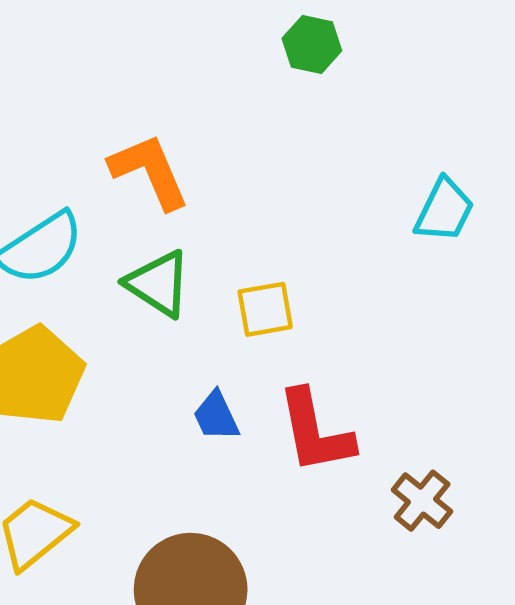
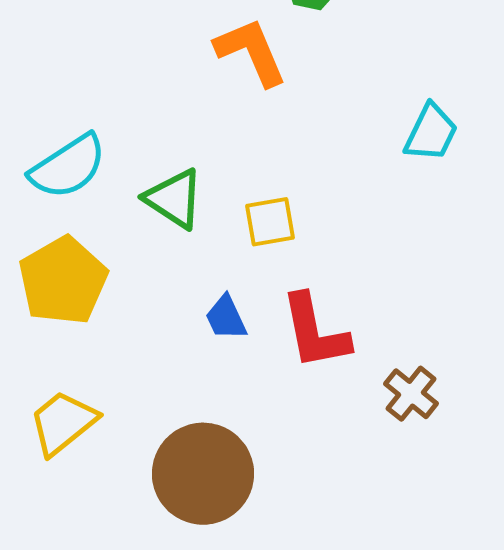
orange L-shape: (149, 171) -> (251, 52), moved

